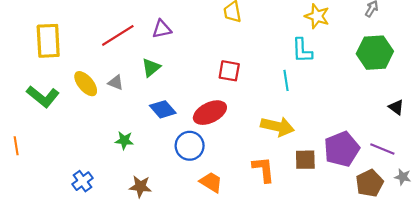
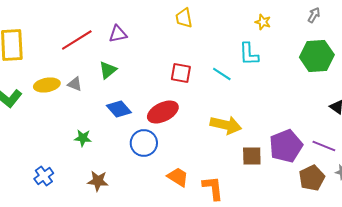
yellow star: (317, 16) -> (263, 22), size x0.7
cyan line: (286, 80) -> (222, 74), moved, turned -48
yellow ellipse: (86, 84) -> (47, 85), turned -60
orange L-shape: (263, 169) -> (213, 188), moved
orange trapezoid: (211, 182) -> (178, 177), moved

